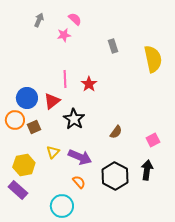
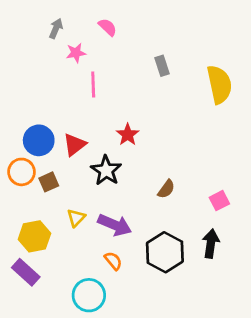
pink star: (64, 35) -> (76, 53), moved
pink line: (65, 79) -> (93, 84), moved
red star: (89, 84) -> (128, 135), moved

